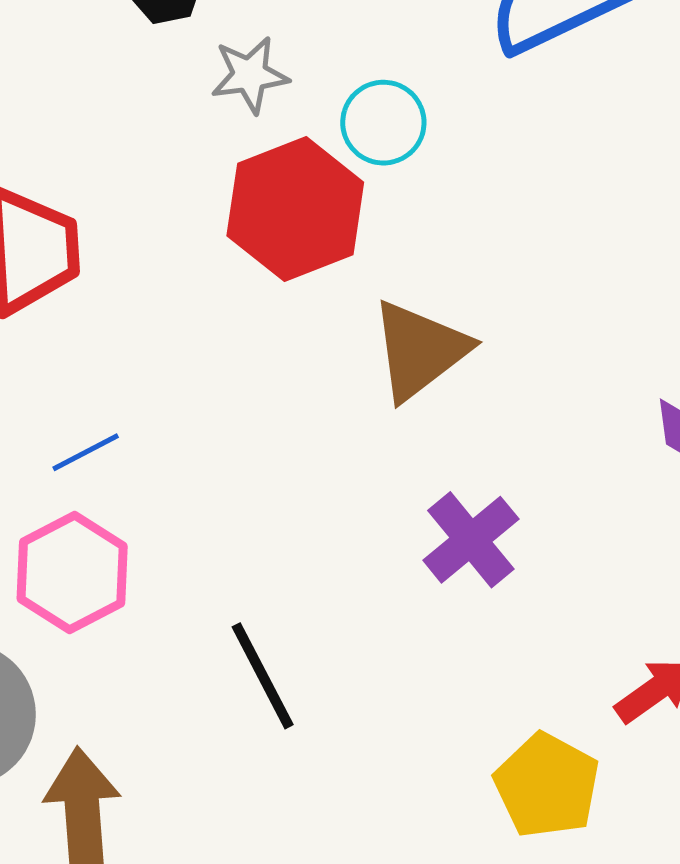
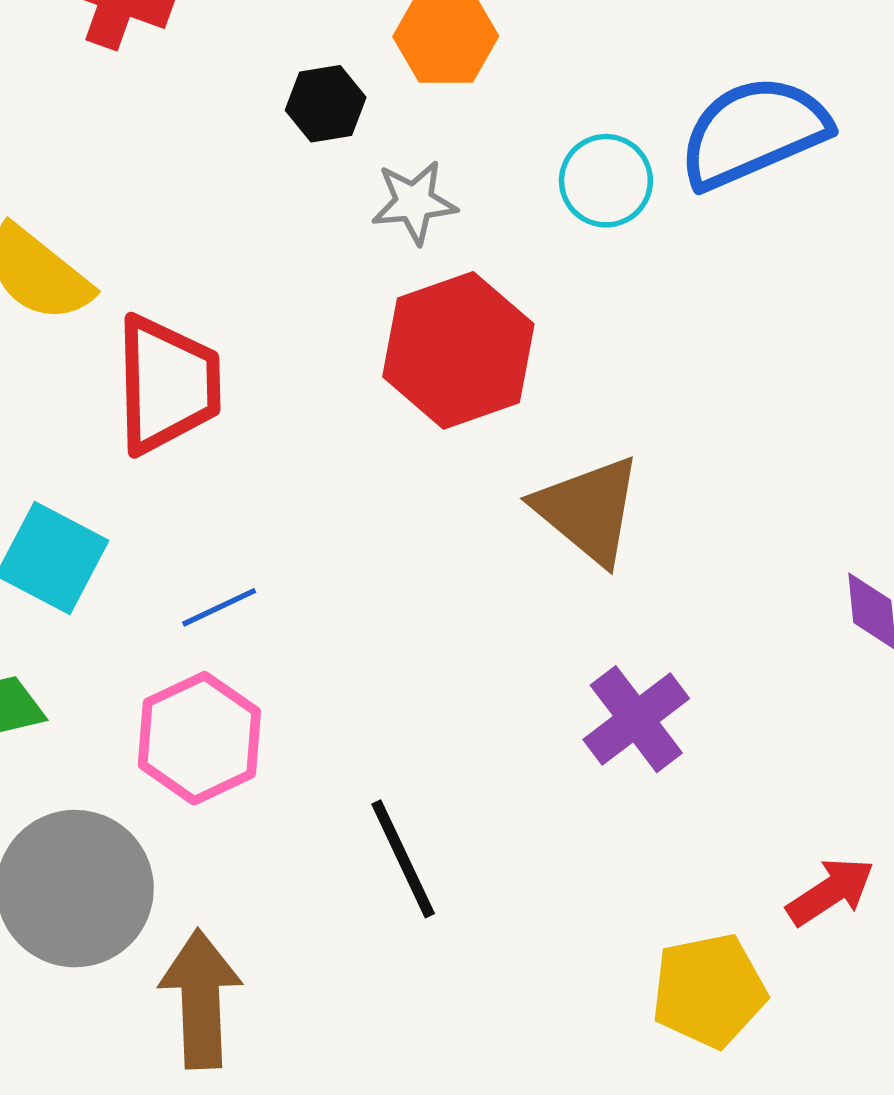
cyan circle: (383, 123) -> (606, 181), moved
brown triangle: (420, 350) -> (588, 510), turned -45
yellow pentagon: (547, 785) -> (709, 991), turned 30

